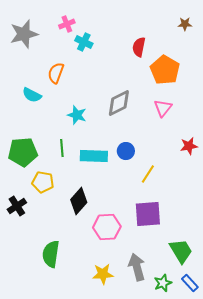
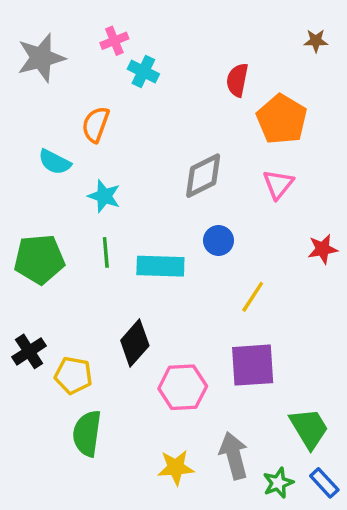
cyan star: (77, 115) -> (104, 196), moved
blue circle: (126, 151) -> (218, 240), moved
yellow pentagon: (43, 182) -> (73, 375), moved

